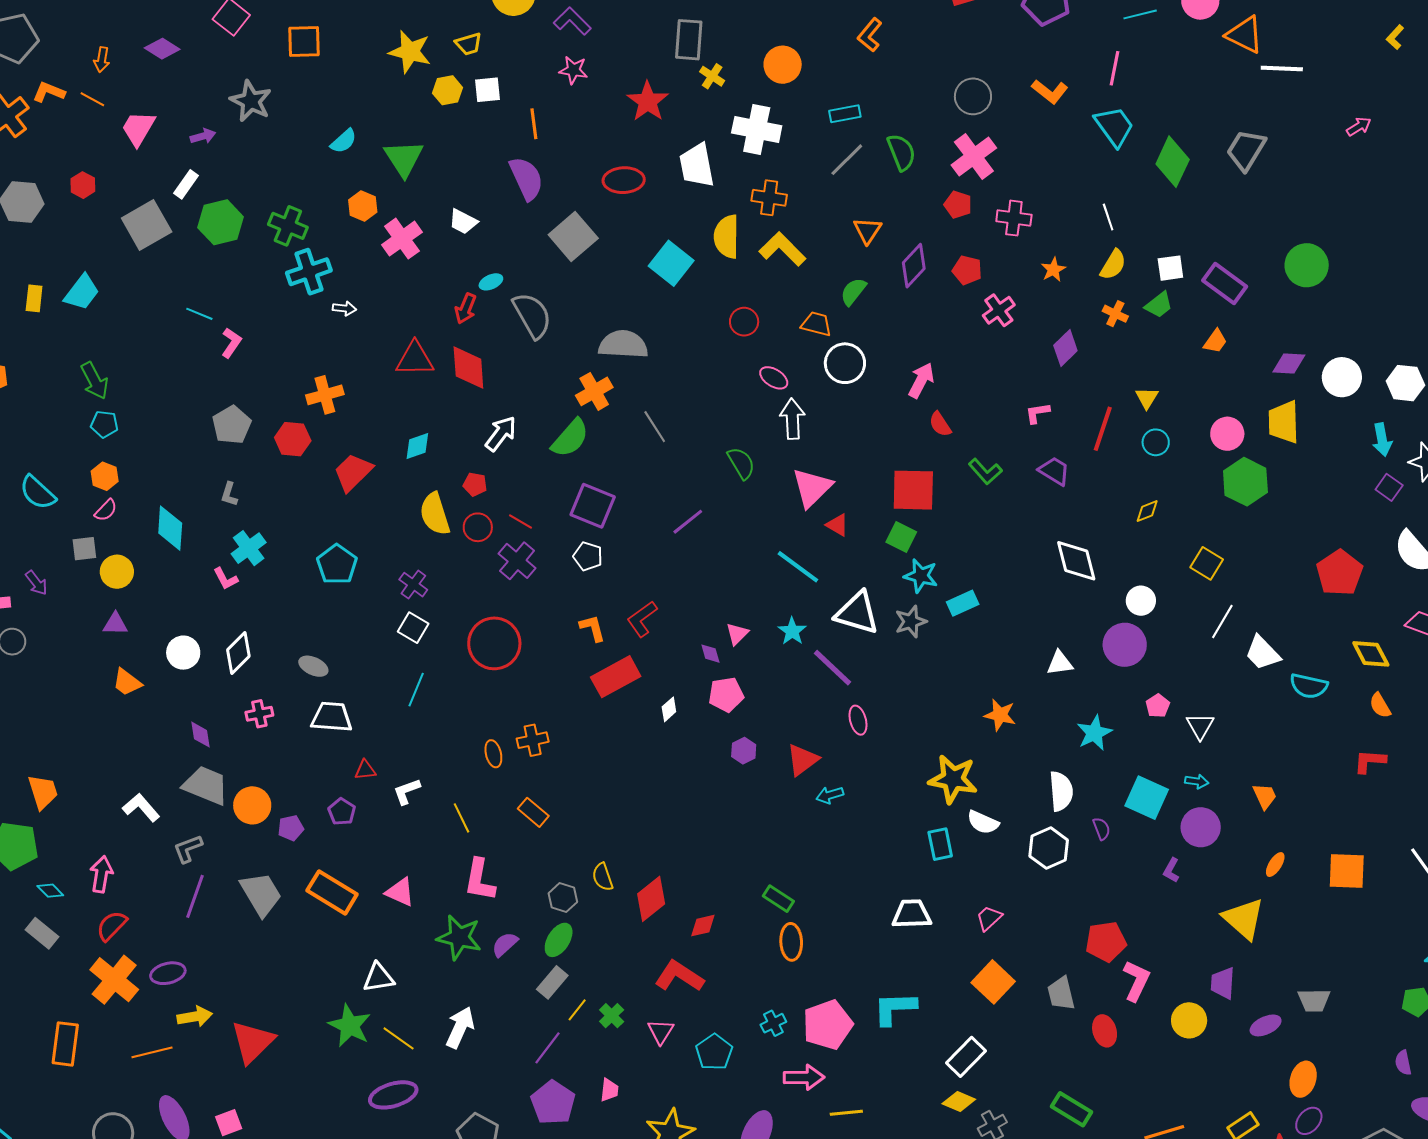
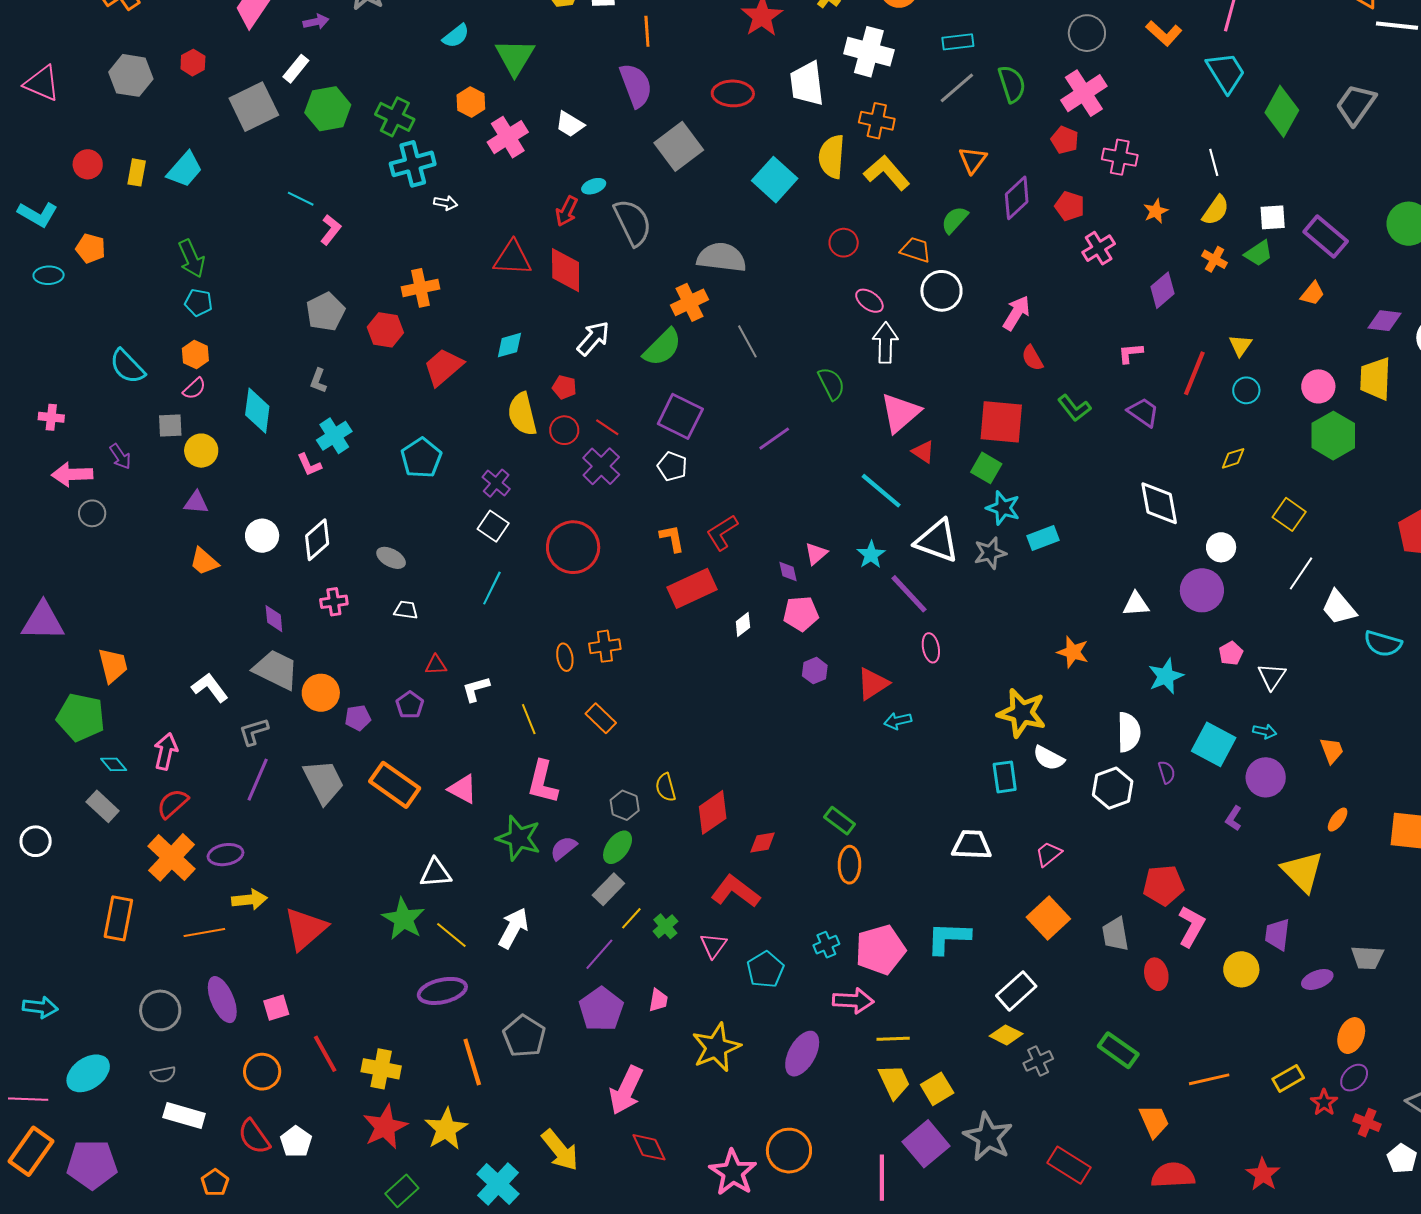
white trapezoid: (332, 717) -> (406, 610), size x0.6

